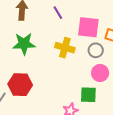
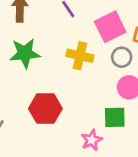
pink square: (88, 27) -> (110, 27), turned -30
red hexagon: (20, 85) -> (45, 109), moved

